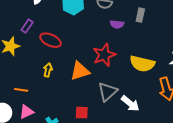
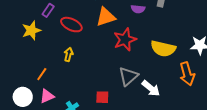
orange triangle: (80, 71) -> (106, 17), moved
orange line: (21, 90) -> (42, 74), turned -64

